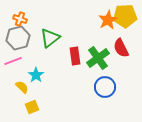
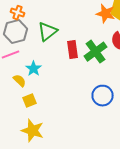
orange star: (108, 20) -> (106, 14), turned -30
blue circle: (105, 87) -> (103, 96), moved

